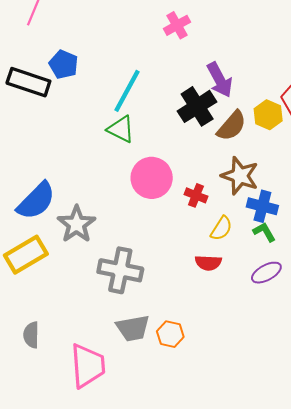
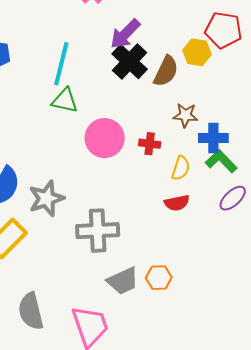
purple arrow: (220, 80) -> (125, 34), moved, turned 88
brown star: (240, 176) -> (185, 115), size x0.7
gray star: (77, 224) -> (46, 199), turned 30
green L-shape: (264, 232) -> (221, 161), size x1.4
gray semicircle: (31, 335) -> (31, 311), size x1.5

